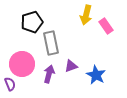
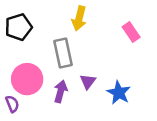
yellow arrow: (86, 15) -> (79, 18), moved
black pentagon: (32, 22) -> (18, 27), moved
purple triangle: (71, 66) -> (88, 82), turned -32

